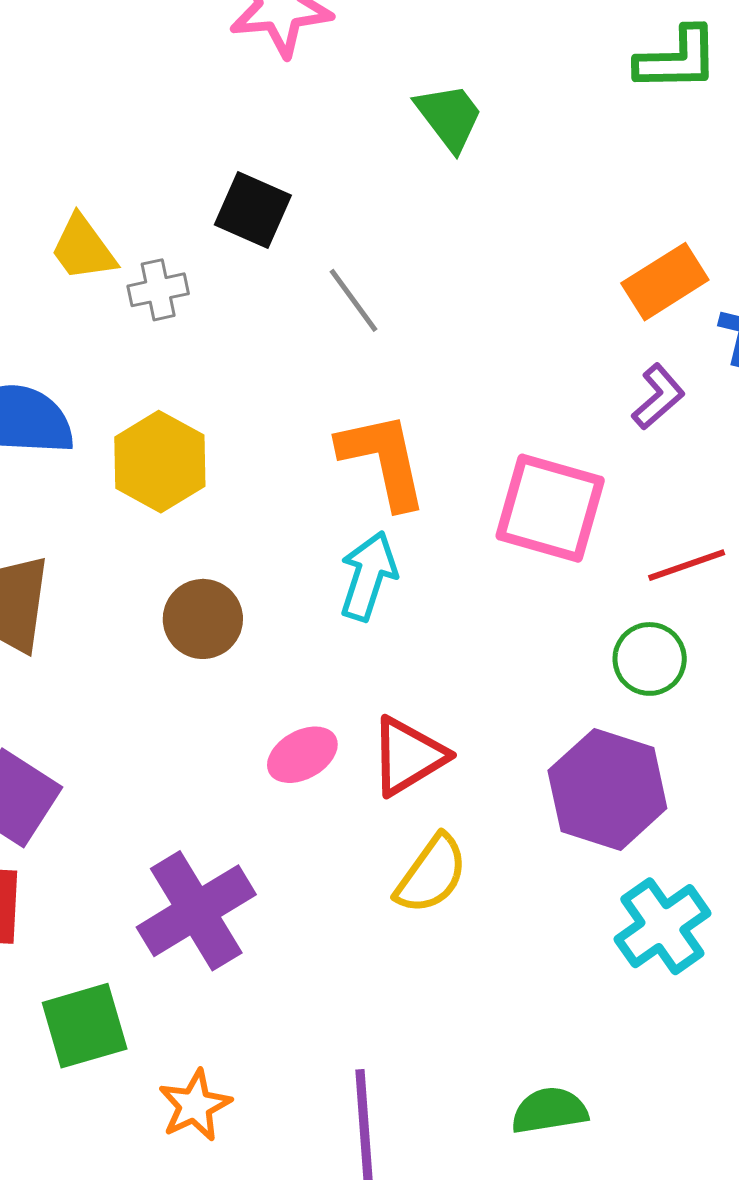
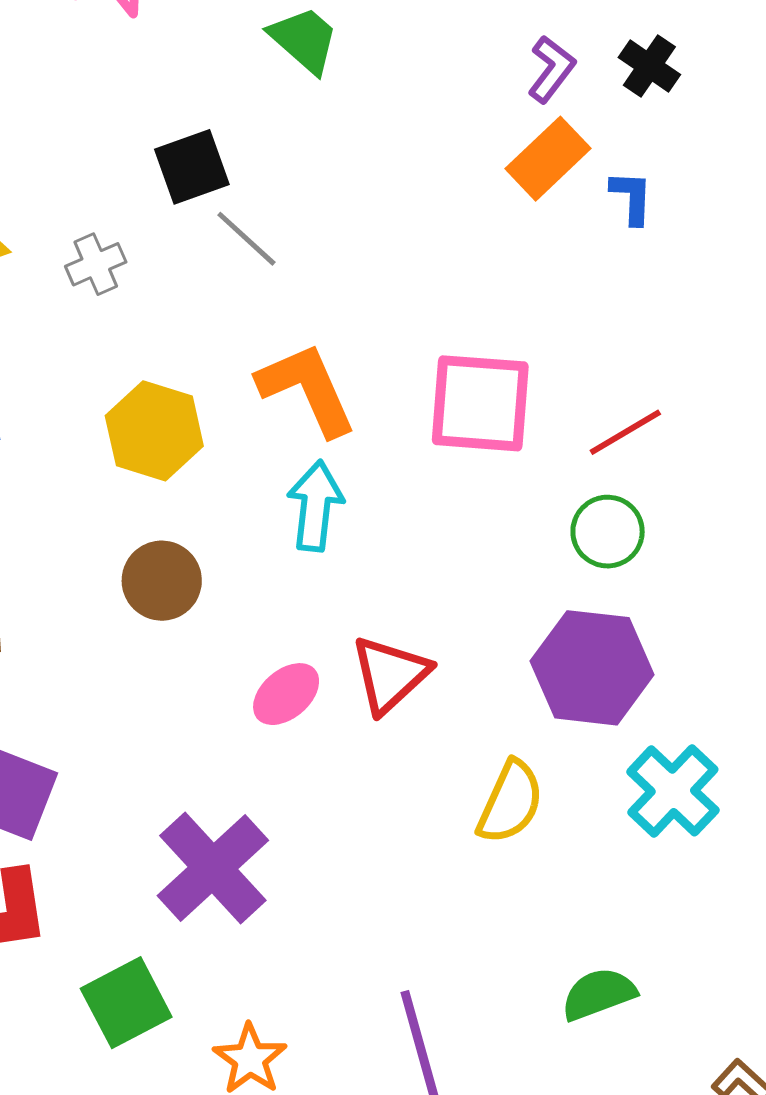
black square: (253, 210) -> (192, 167), moved, turned -32
gray cross: (158, 290) -> (96, 264), moved
purple L-shape: (658, 397) -> (551, 69), moved
yellow hexagon: (160, 462) -> (154, 431), moved
yellow semicircle: (431, 874) -> (510, 802), moved

